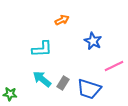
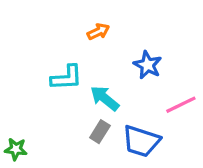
cyan arrow: (42, 79) -> (105, 98), moved

